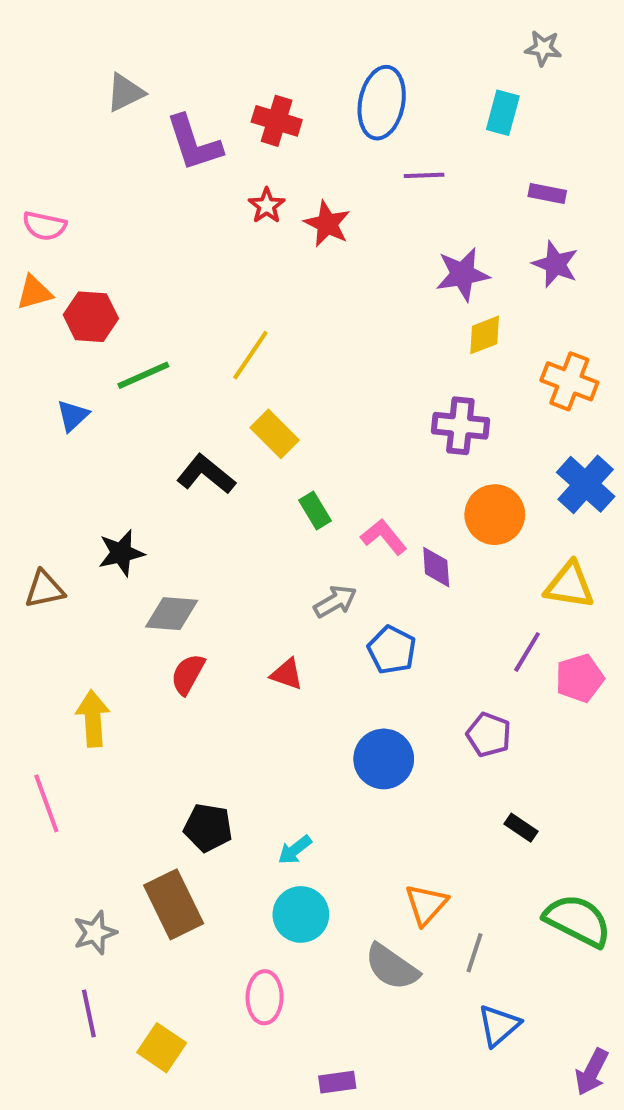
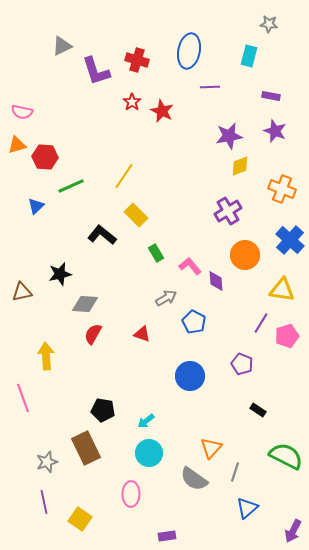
purple cross: (460, 426) -> (228, 211), turned -36

